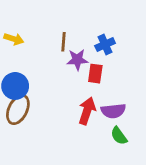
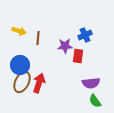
brown line: (64, 42) -> (38, 38), moved
red arrow: (87, 111) -> (39, 83), moved

